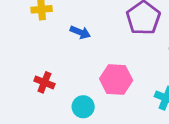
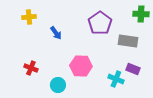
blue arrow: (80, 32) -> (56, 33), turned 32

